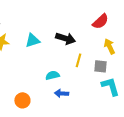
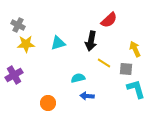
red semicircle: (100, 21) -> (109, 20), moved
black arrow: (65, 38) -> (91, 41), turned 84
yellow line: (78, 60) -> (104, 63), turned -72

